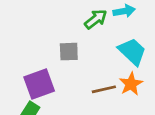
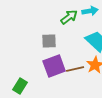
purple square: (39, 84) -> (54, 66), moved

